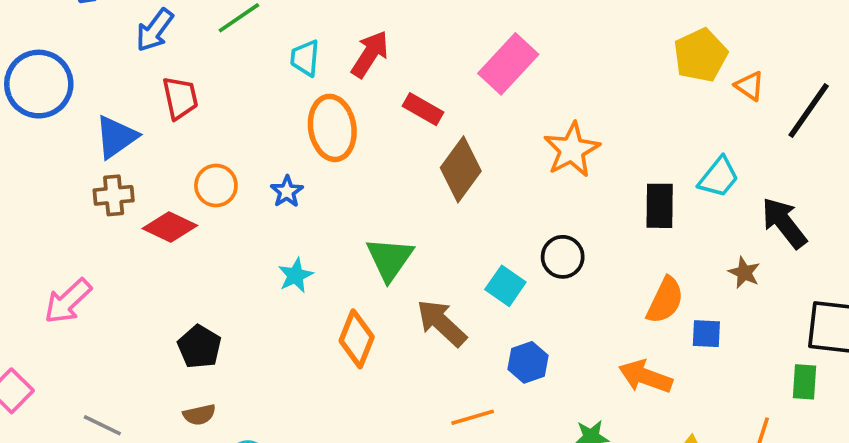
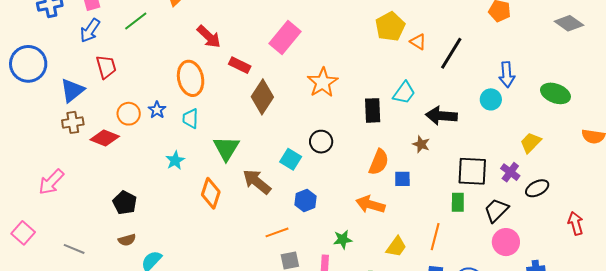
red arrow: (370, 54) -> (209, 37), turned 104
cyan trapezoid: (305, 58) -> (190, 118), moved
blue star: (287, 192) -> (157, 110), moved
black arrow: (784, 223) -> (441, 116), turned -44

